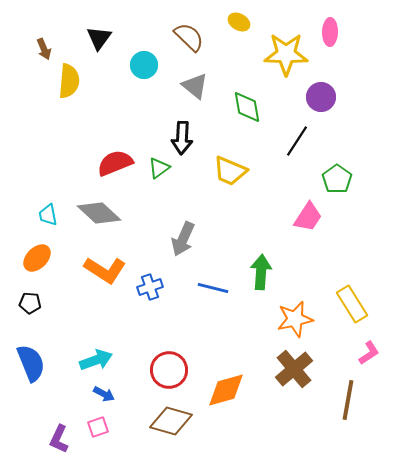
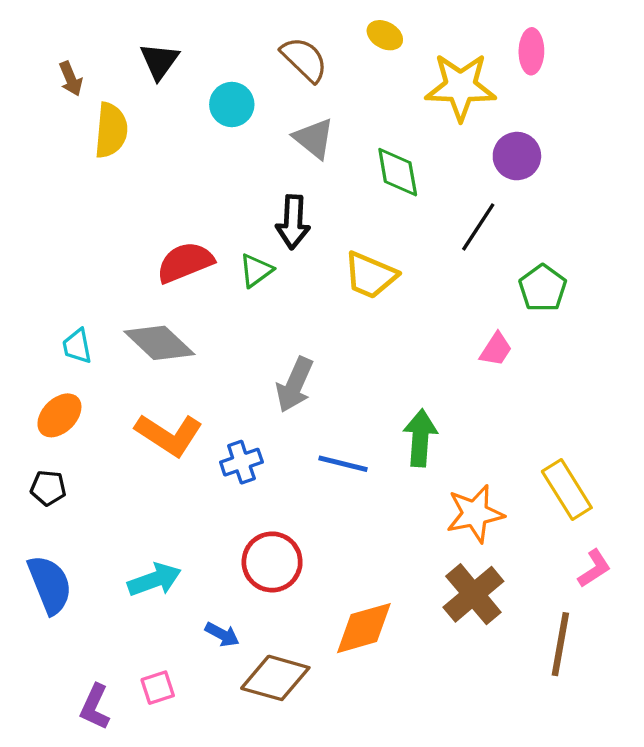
pink trapezoid: (308, 217) -> (496, 349), size x0.7
red circle: (169, 370) -> (272, 562), moved
blue arrow: (104, 394) -> (222, 634), moved

